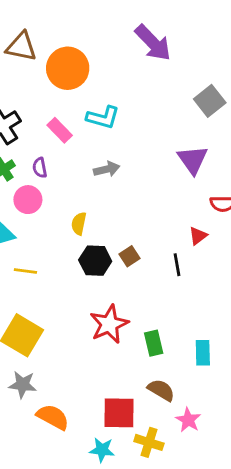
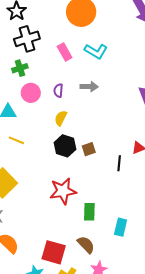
purple semicircle: (40, 168) -> (58, 91), moved

